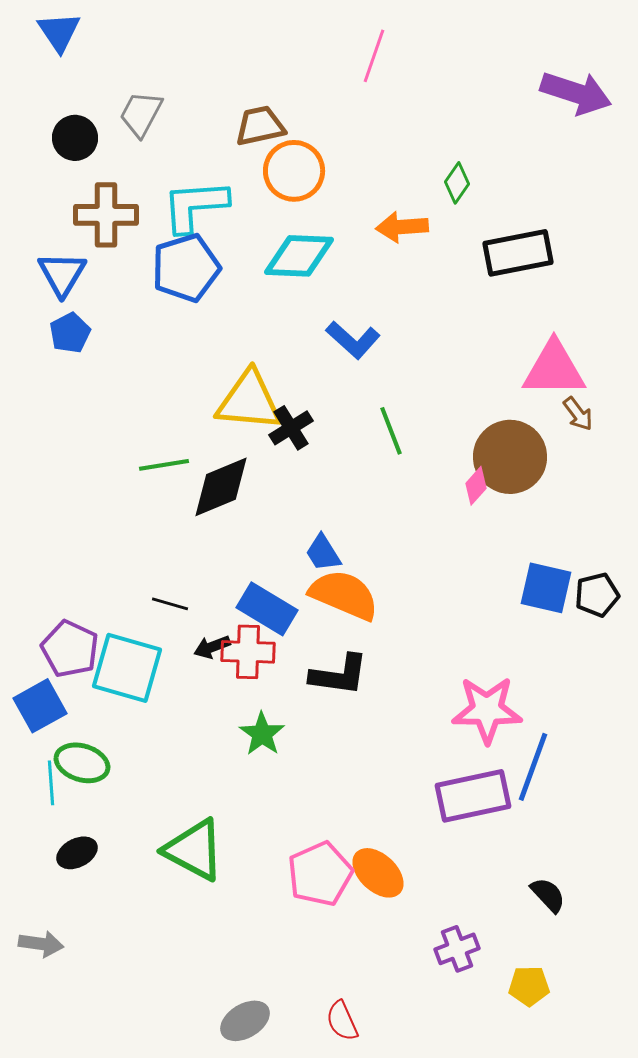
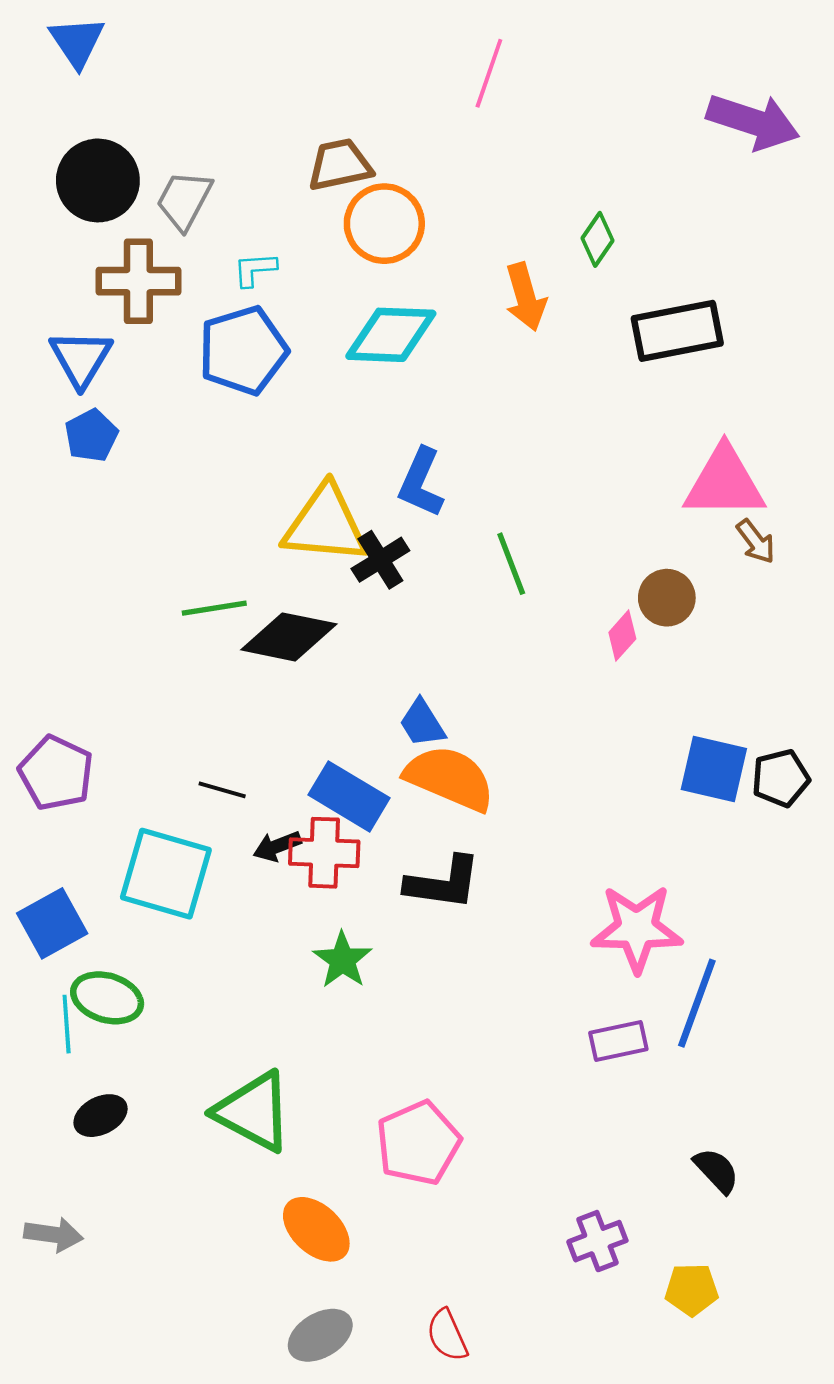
gray trapezoid: (141, 114) -> (184, 200), moved
black circle: (75, 138) -> (98, 180), size x1.4
cyan L-shape: (195, 206) -> (255, 269), size x0.5
orange arrow: (402, 227) -> (526, 297), turned -102
blue L-shape: (353, 340) -> (421, 483), moved, turned 72
brown circle: (510, 457) -> (667, 598), size x0.6
black diamond: (221, 487) -> (289, 637), turned 34
purple pentagon: (70, 649) -> (56, 773), moved
purple rectangle: (473, 796) -> (618, 1041), size x0.6
orange ellipse: (378, 873) -> (316, 1229), moved

